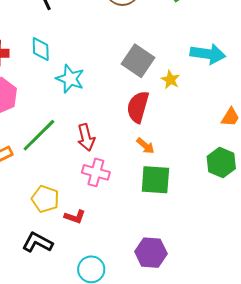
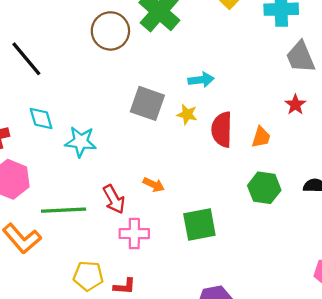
cyan arrow: (208, 54) -> (201, 80), moved, size x0.7
red semicircle: (138, 107) -> (222, 129), moved
green line: (39, 135) -> (64, 210), turned 57
orange arrow: (145, 146) -> (154, 185), moved

